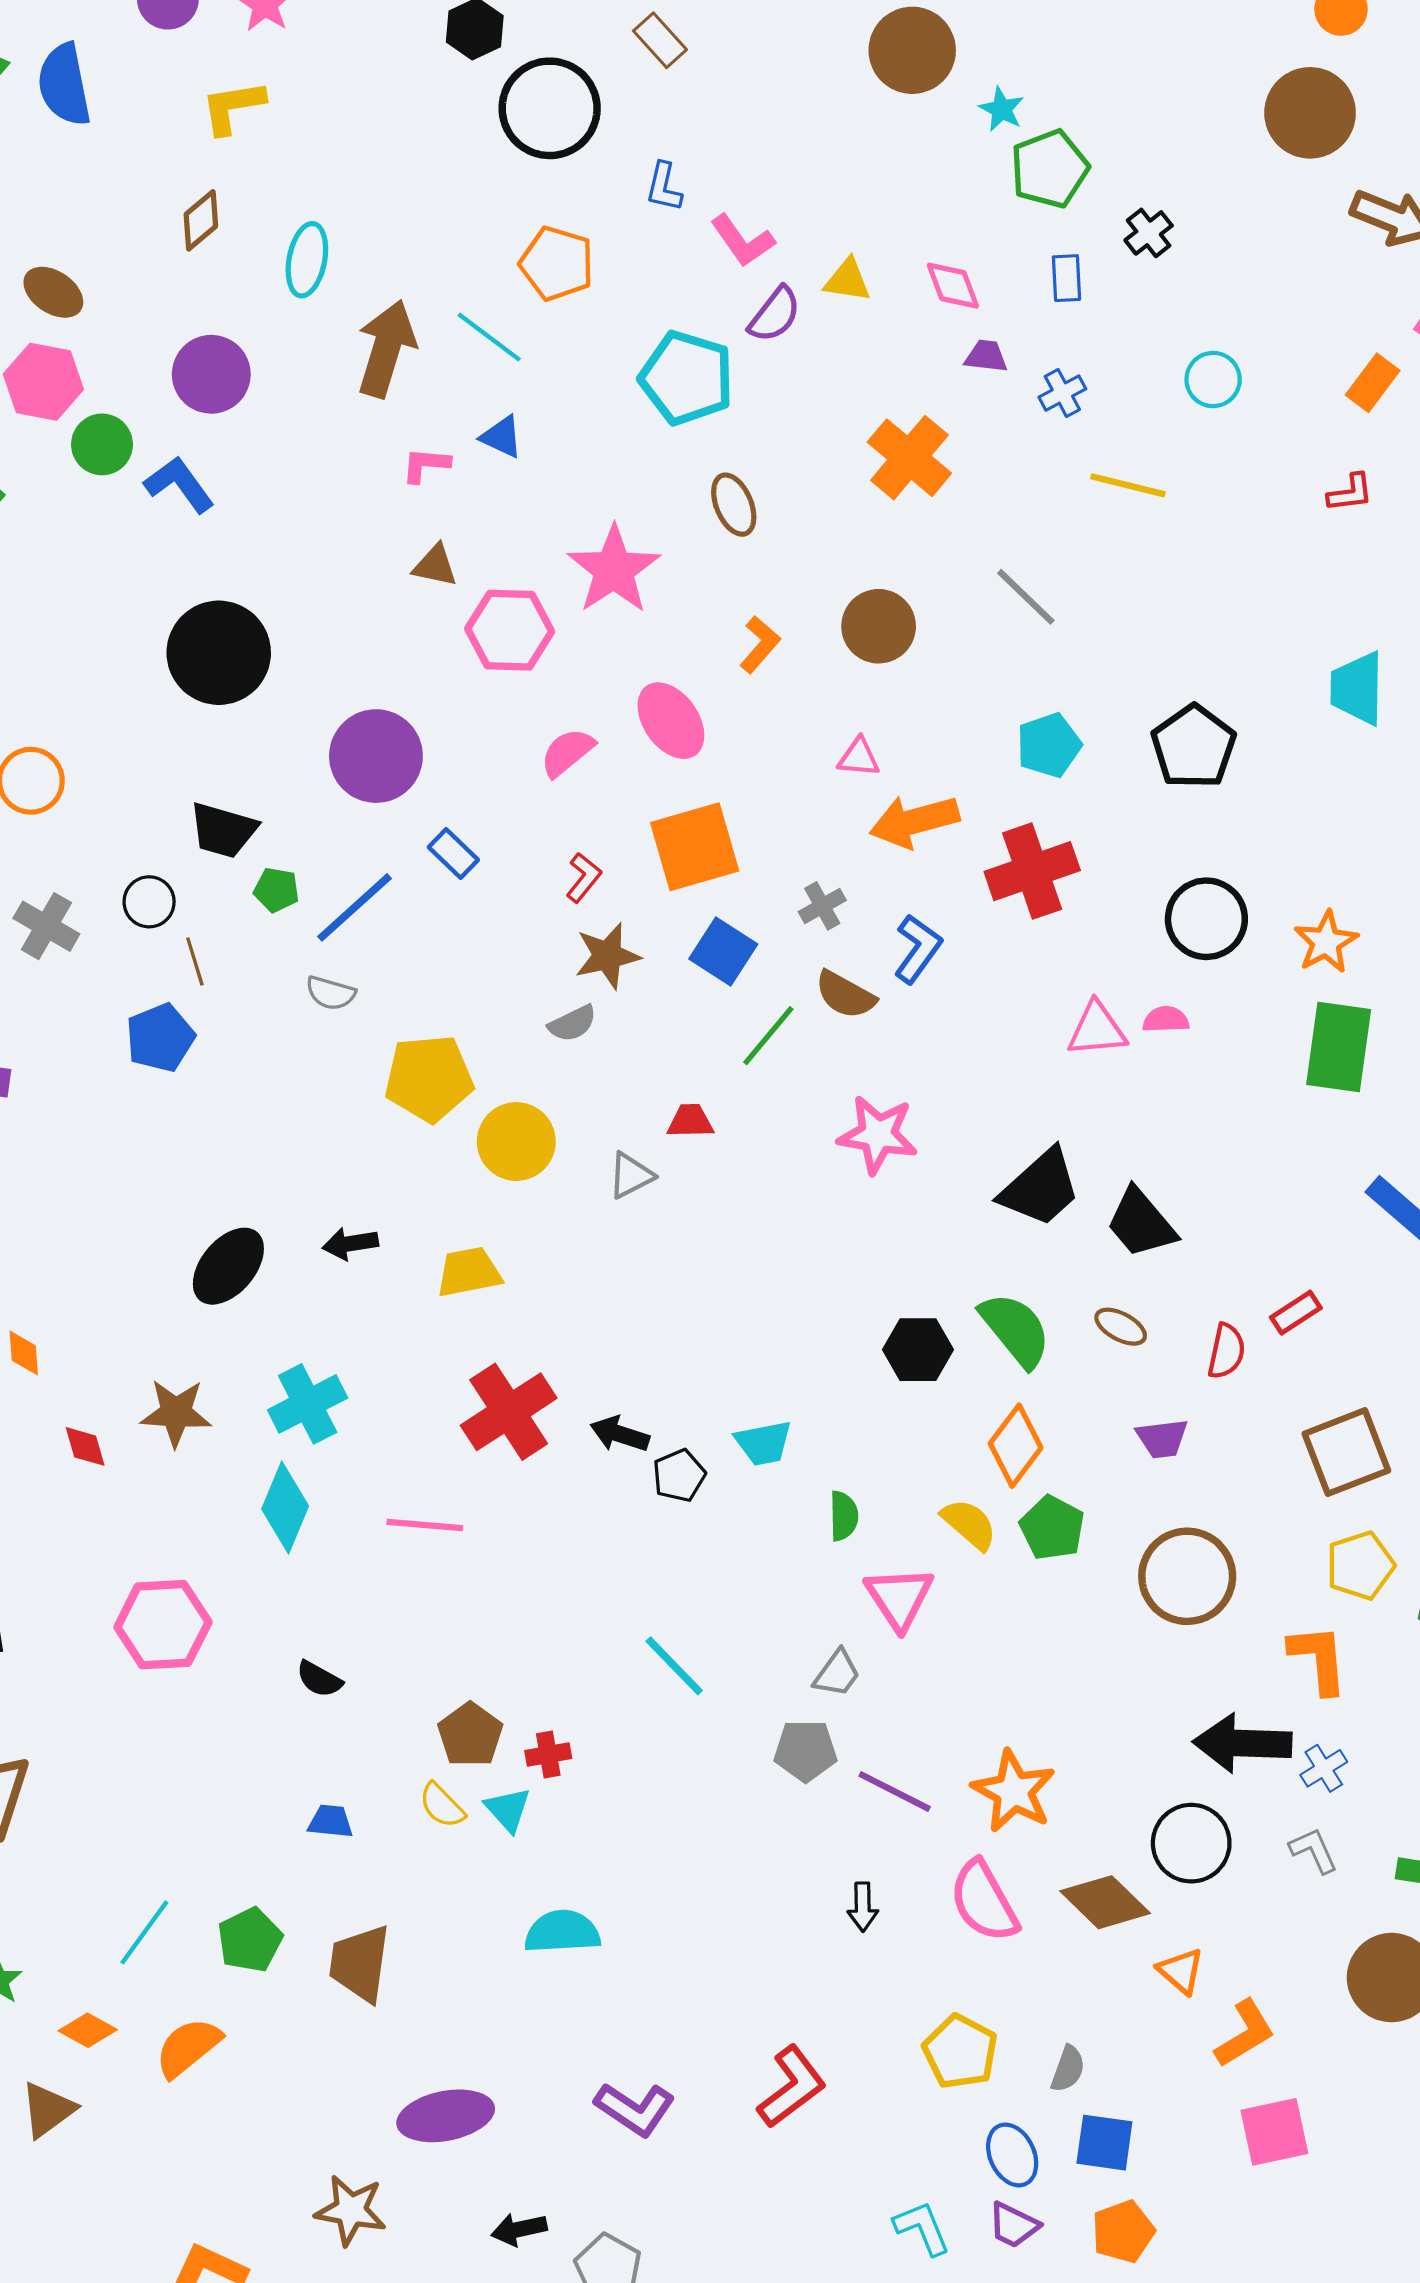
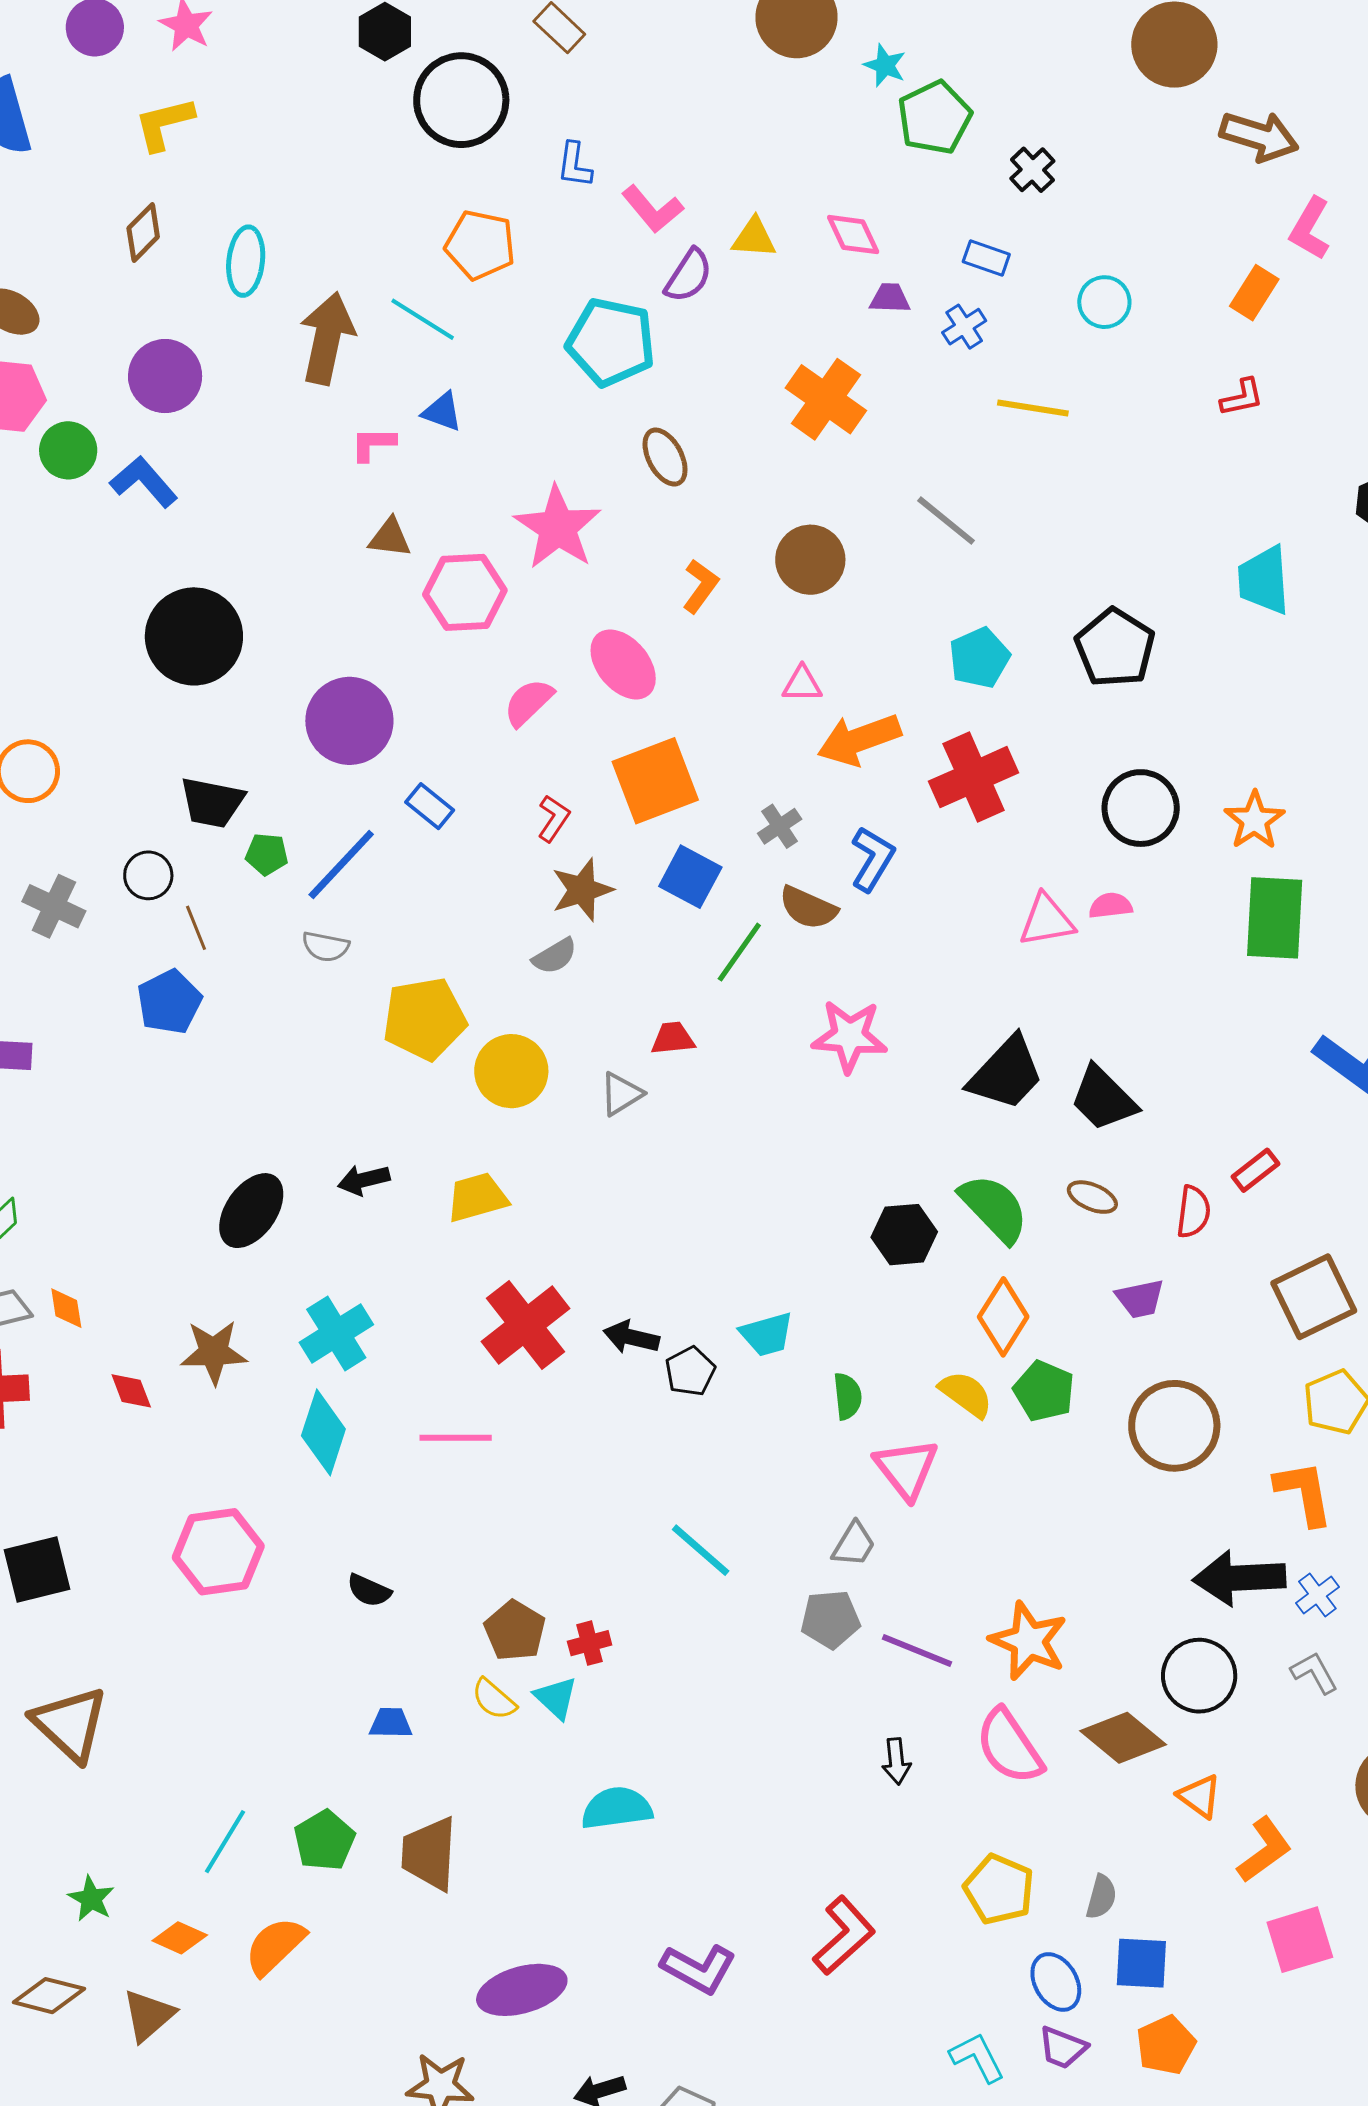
blue rectangle: (1067, 278) -> (986, 258), moved, turned -63

